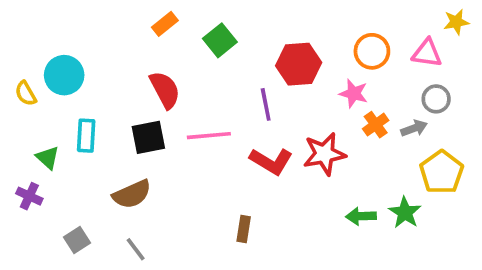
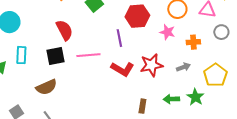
gray circle: (436, 99) -> (221, 32), moved
orange cross: (376, 125) -> (193, 42), moved, turned 32
gray arrow: (414, 128) -> (183, 67), moved
brown rectangle: (244, 229) -> (142, 106), moved

